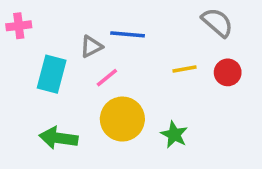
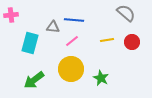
gray triangle: (91, 47) -> (53, 27), turned 32
pink line: (107, 78) -> (72, 41), moved
green arrow: (58, 138) -> (34, 80), turned -45

